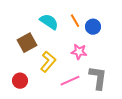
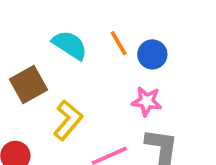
pink star: (79, 52) -> (147, 101), moved

